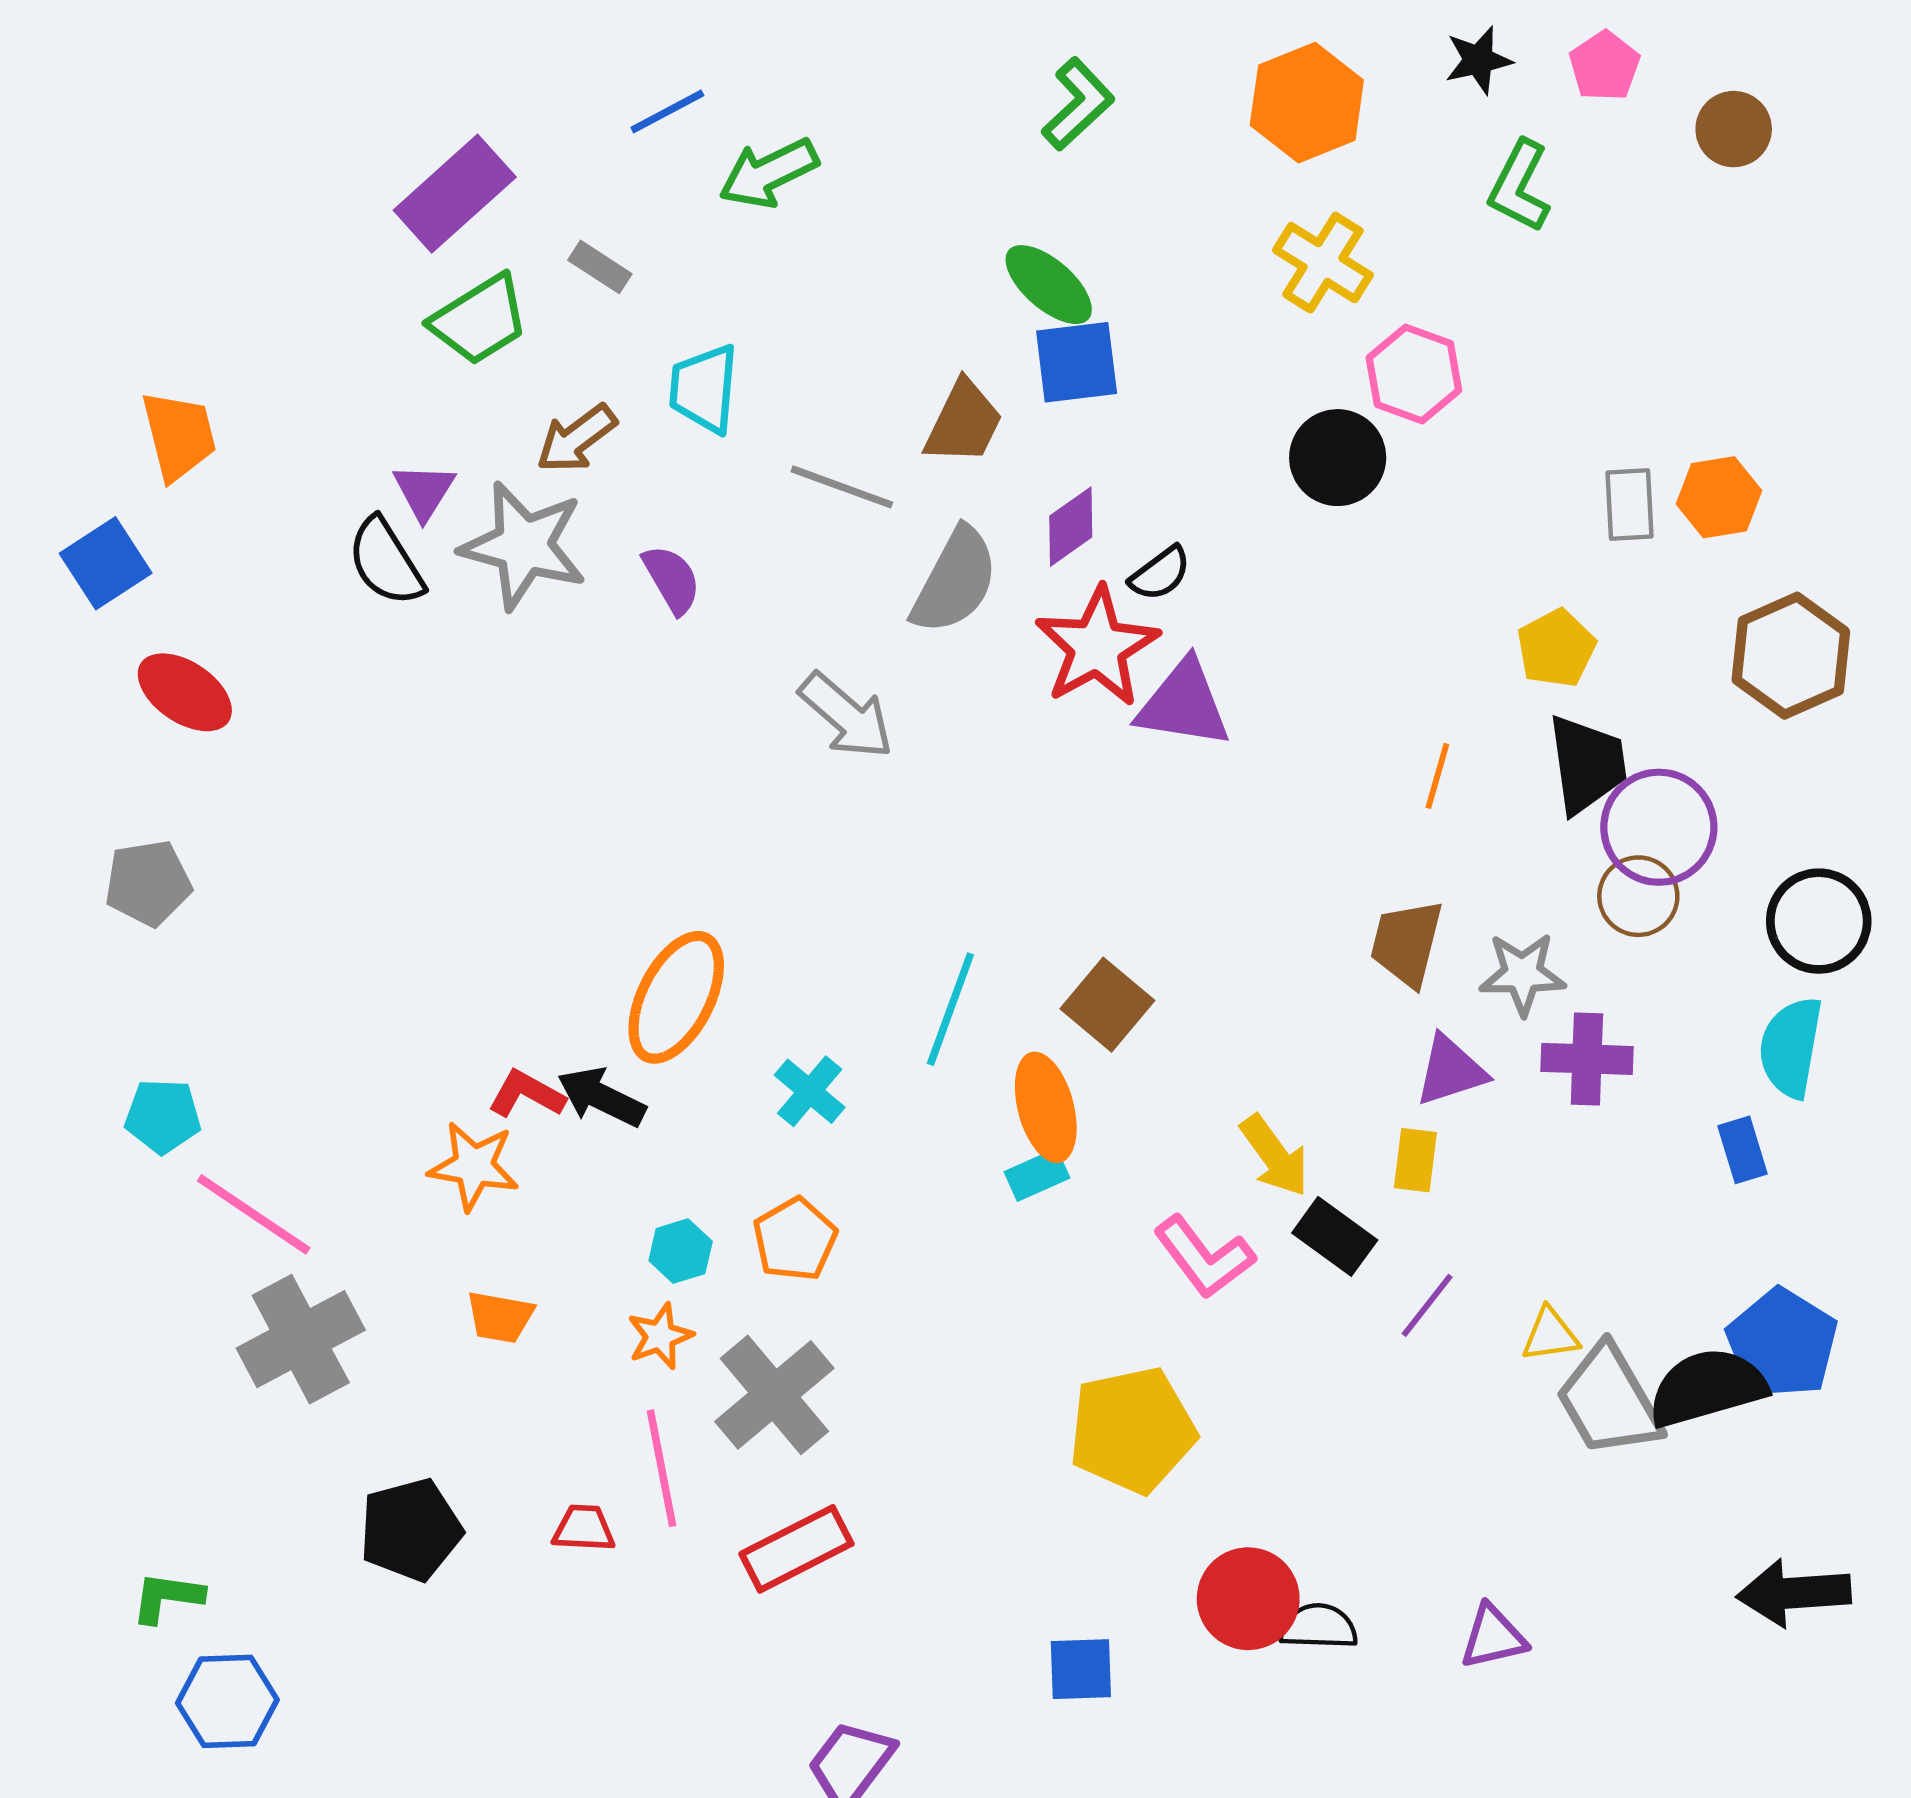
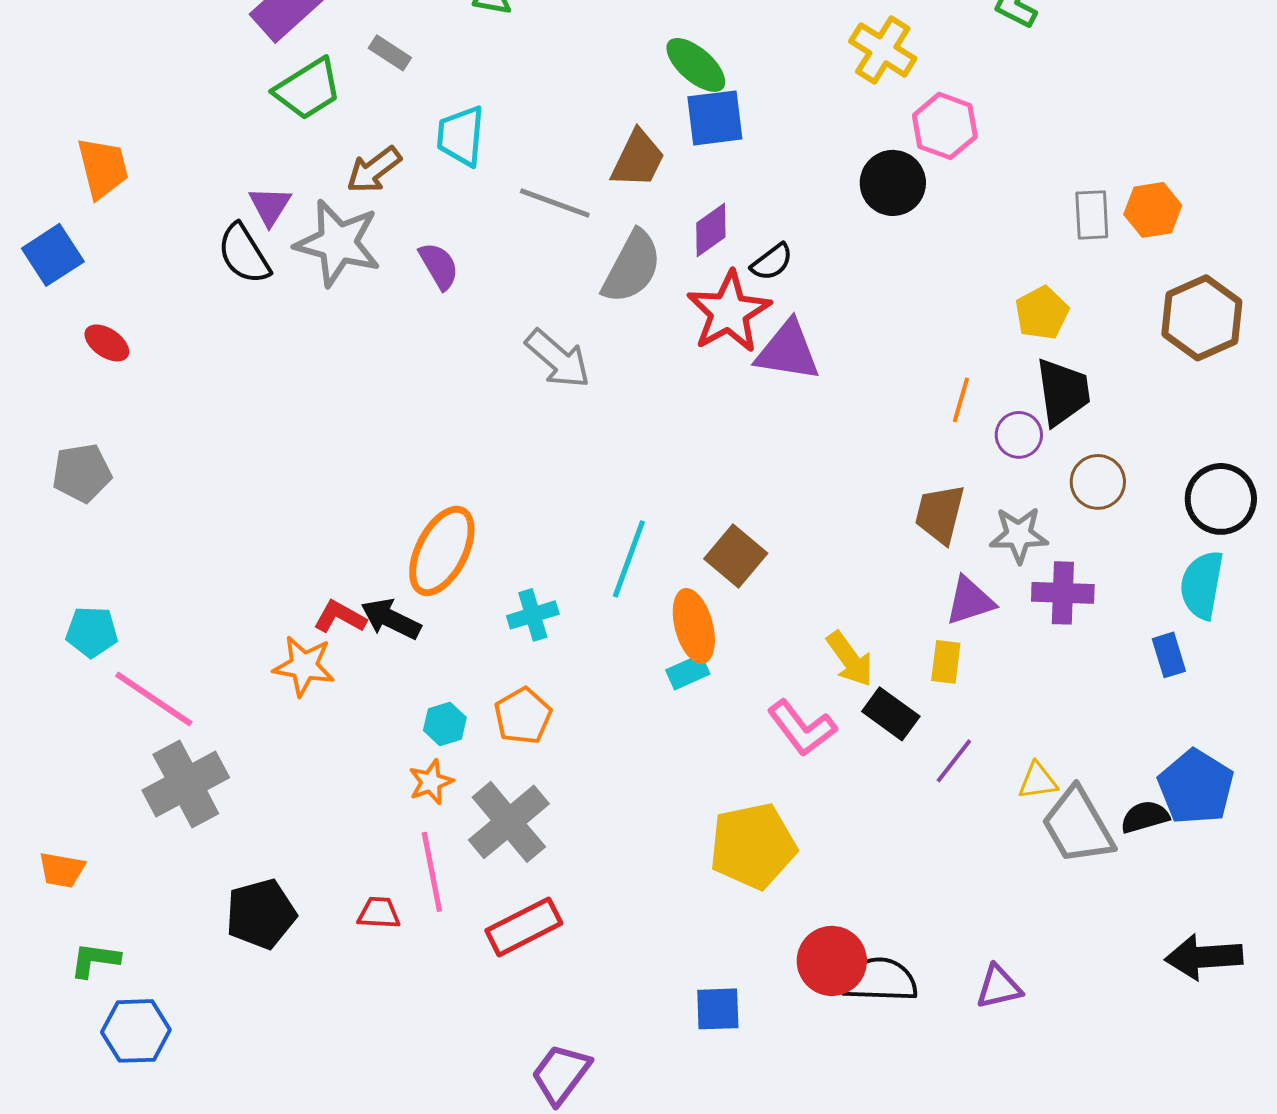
red ellipse: (185, 692) -> (107, 343), size x0.7
purple circle: (1659, 827) -> (1019, 435), moved, size x0.6
cyan cross: (810, 1091) -> (533, 615), turned 33
orange trapezoid: (500, 1317) -> (62, 870), moved
black semicircle: (1707, 1387) -> (1145, 817), size x0.6
black semicircle: (1319, 1627) -> (880, 980), size x1.4

